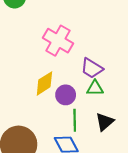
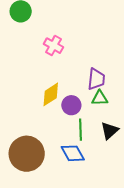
pink cross: (58, 41) -> (53, 46), moved, size x0.7
purple trapezoid: (92, 68) -> (96, 79), turned -115

